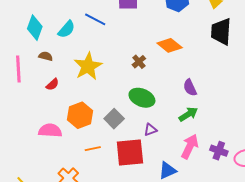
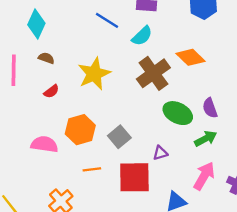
cyan semicircle: (66, 29) -> (142, 36), moved
brown cross: (139, 62) -> (153, 73), size x2.0
green ellipse: (142, 98) -> (178, 113), moved

